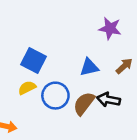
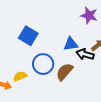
yellow semicircle: (27, 88) -> (20, 76), moved
black arrow: (109, 100) -> (85, 54), moved

